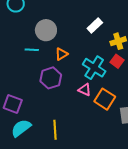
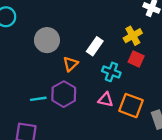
white rectangle: (95, 26) -> (95, 46), moved
cyan line: (32, 50) -> (38, 99), moved
cyan cross: (94, 68) -> (111, 72), size x0.7

